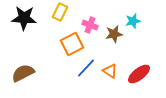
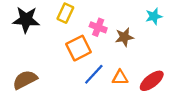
cyan star: (133, 21) -> (154, 16), moved
orange triangle: (110, 71) -> (120, 78), turned -35

